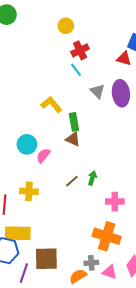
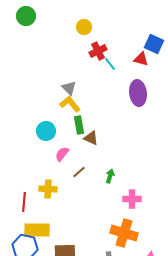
cyan line: (76, 70) -> (110, 64), moved
gray triangle: (97, 91) -> (69, 88), moved
green rectangle: (74, 122) -> (79, 125), moved
cyan circle: (27, 144) -> (46, 131), moved
brown line: (72, 181) -> (79, 172), moved

